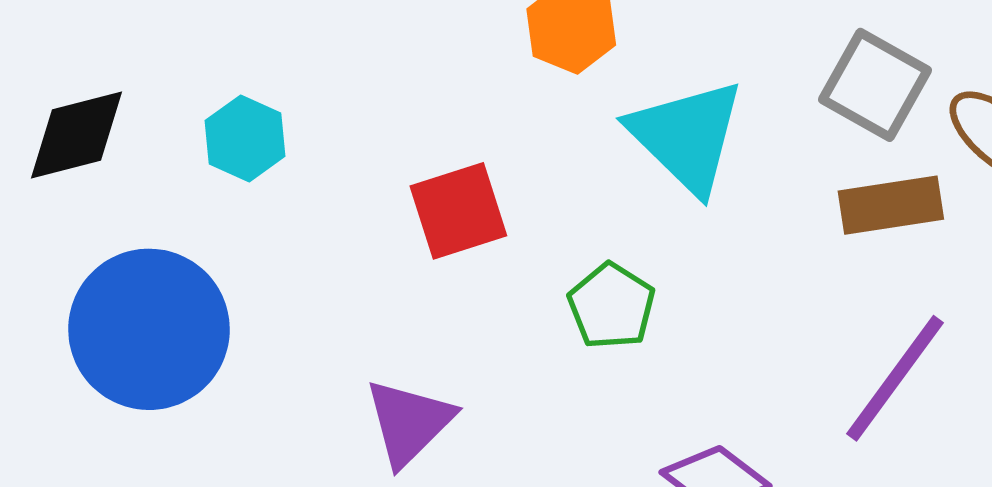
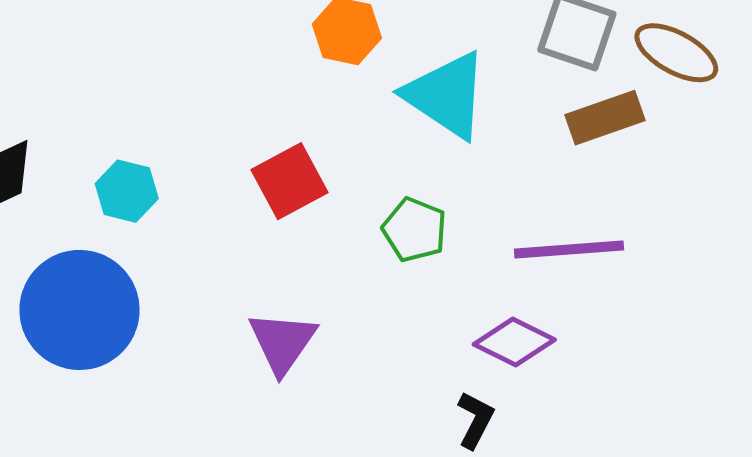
cyan hexagon: (245, 138) -> (127, 191), moved
purple line: (895, 378) -> (569, 250), moved, turned 60

